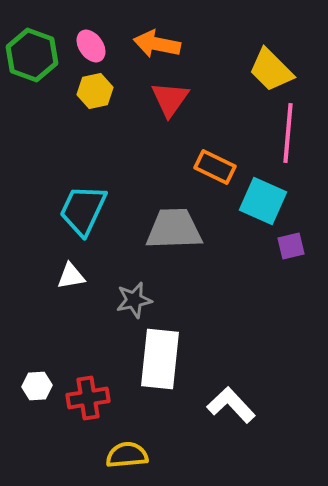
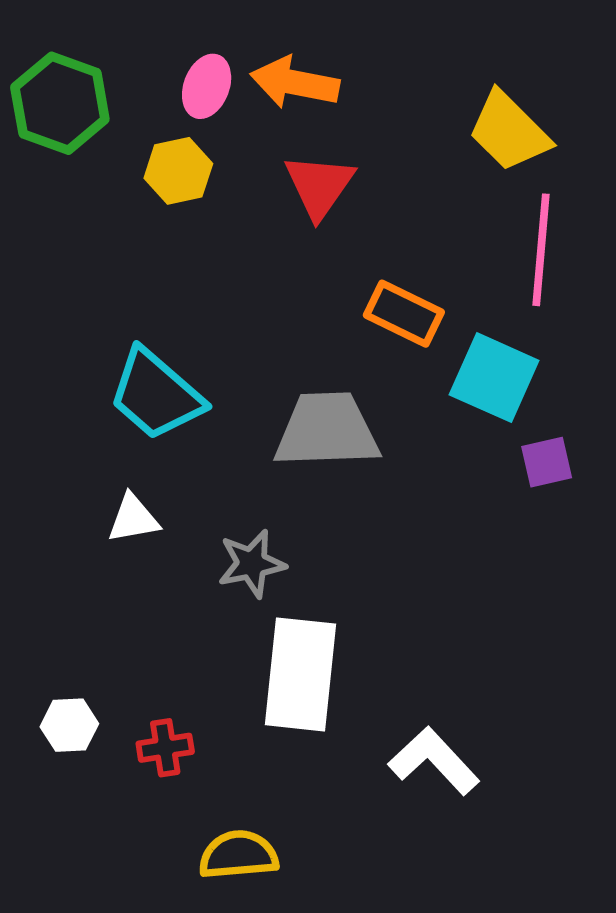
pink ellipse: (91, 46) -> (207, 86), moved, turned 56
cyan trapezoid: (83, 210) -> (156, 394), turned -74
red cross: (88, 398) -> (165, 748), size x0.7

